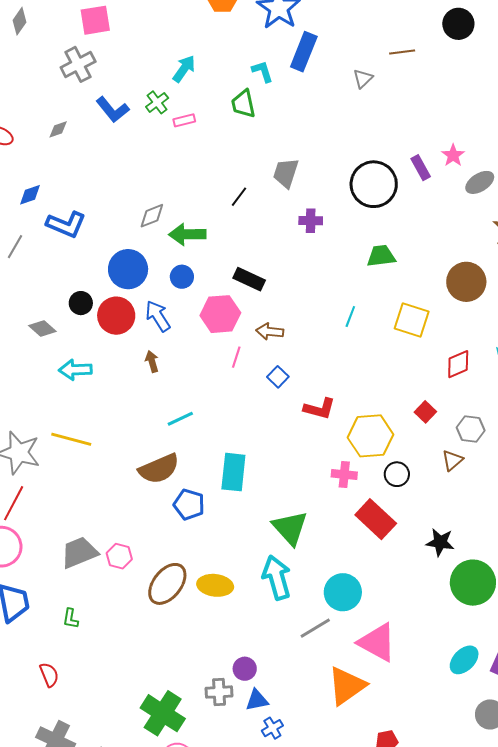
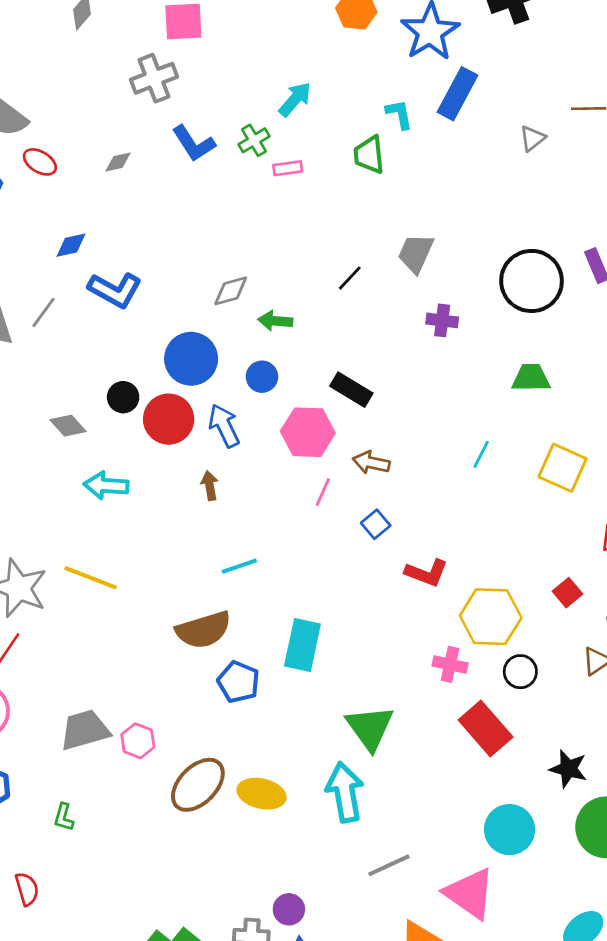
green arrow: (187, 234) -> (275, 321), size x0.7
cyan circle: (343, 592) -> (510, 830), moved

